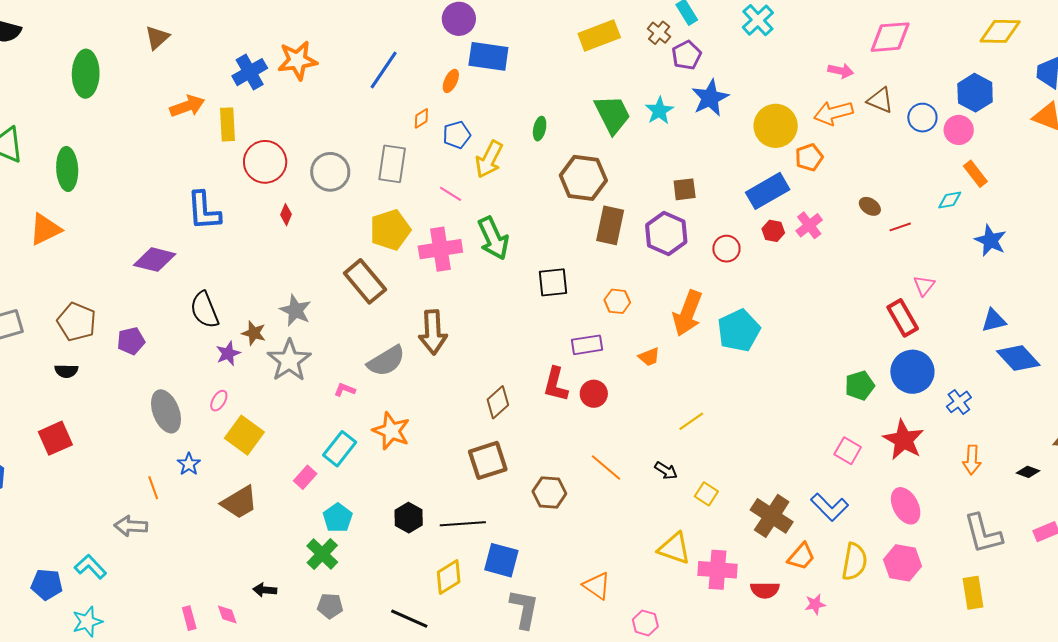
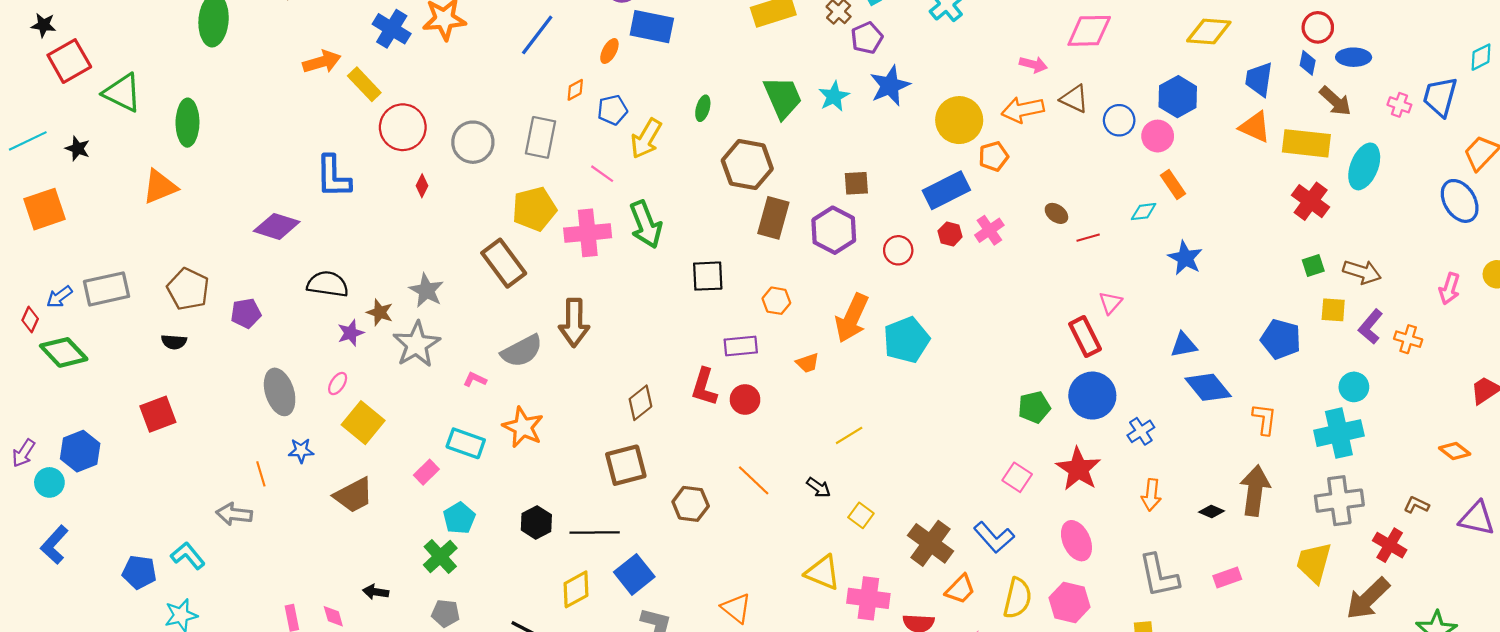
blue cross: (250, 72) -> (392, 29), turned -32
yellow rectangle: (227, 124) -> (364, 84), turned -44
black semicircle: (204, 310) -> (328, 284), turned 117
cyan rectangle: (340, 449) -> (466, 443), turned 68
blue star: (189, 464) -> (301, 451), turned 30
blue square: (501, 560) -> (634, 574), turned 33

